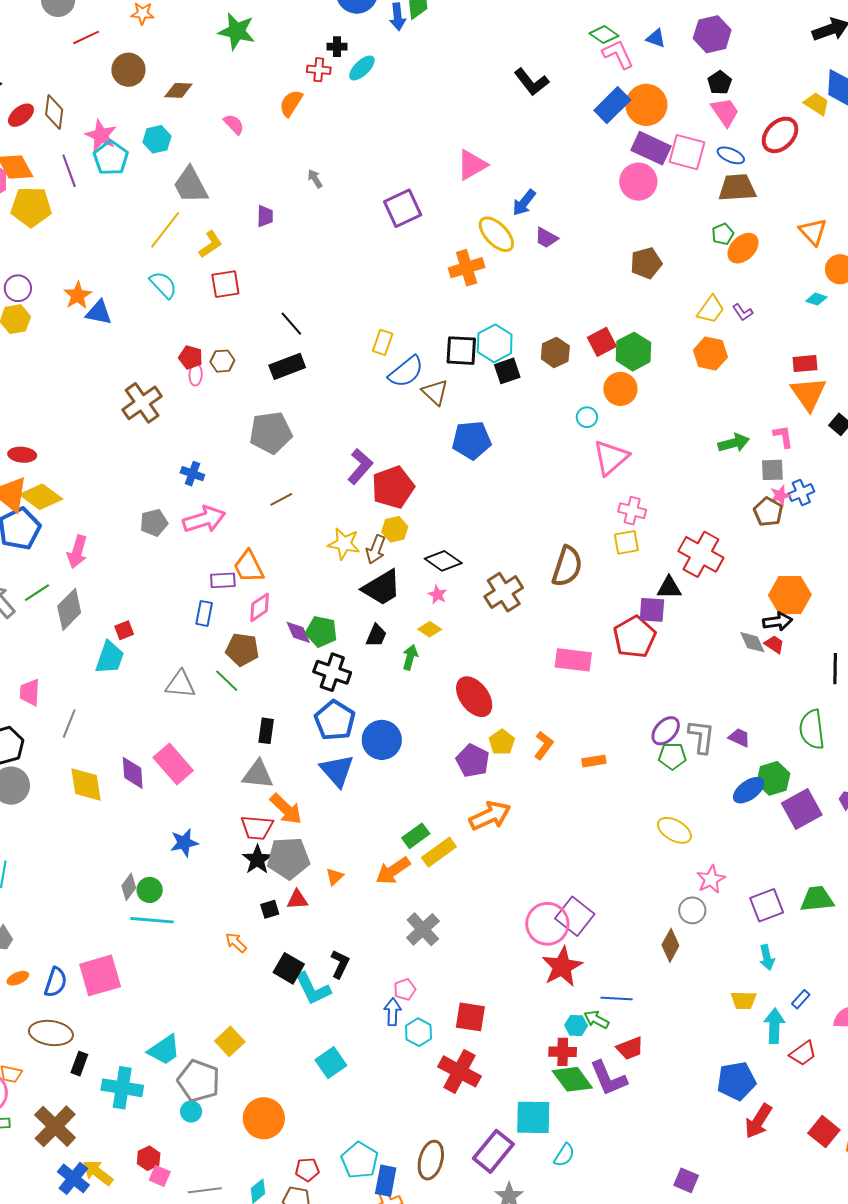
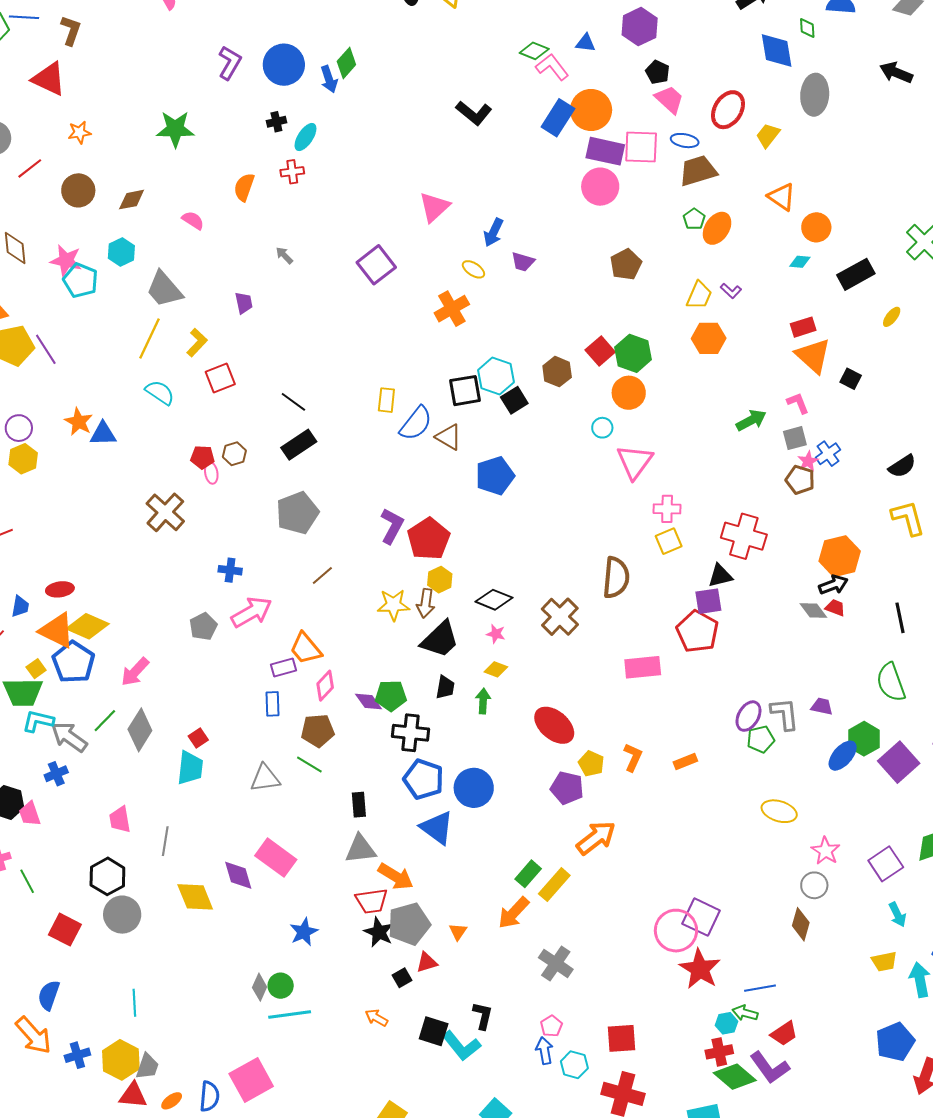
red cross: (319, 70) -> (292, 172), moved
yellow trapezoid: (817, 104) -> (768, 135), moved, turned -72
purple line: (69, 171) -> (46, 349), moved
yellow ellipse: (496, 234) -> (473, 269), size x0.6
pink arrow: (77, 552) -> (135, 672), turned 40

